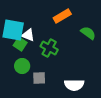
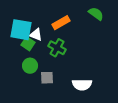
orange rectangle: (62, 16) -> (61, 23), moved
green semicircle: (88, 33) -> (96, 14), moved

